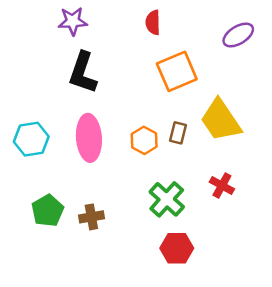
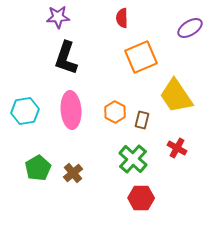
brown rectangle: (178, 133) -> (142, 120), moved
brown cross: (91, 217) -> (73, 173), turned -30

